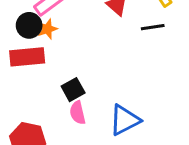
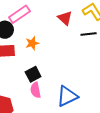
orange star: (47, 29) -> (32, 43), moved

